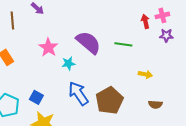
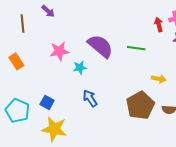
pink star: (48, 47) -> (59, 51), turned 30
blue arrow: (78, 93) -> (90, 98), size x0.7
brown pentagon: (109, 100) -> (140, 105), moved

